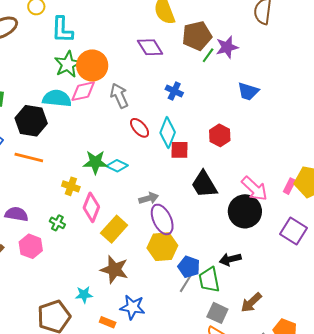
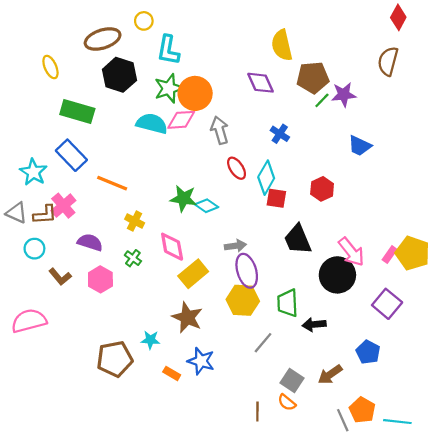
black hexagon: (31, 121) -> (119, 75), moved
yellow cross: (71, 186) -> (135, 221), moved
pink diamond: (91, 207) -> (172, 247), turned -40
blue pentagon: (189, 267) -> (368, 352), moved
green trapezoid: (209, 280) -> (288, 303), moved

